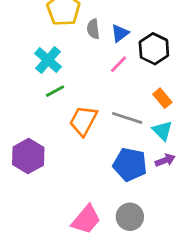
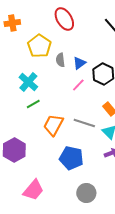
blue pentagon: (130, 165) -> (71, 158), moved
pink trapezoid: (86, 220) -> (33, 190), moved

